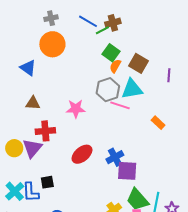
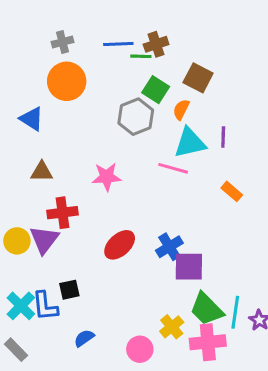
blue line: (88, 21) -> (118, 44), turned -30
green line: (102, 30) -> (141, 56), turned 32
brown square: (138, 63) -> (198, 78), moved
orange semicircle: (115, 66) -> (181, 109), moved
purple line: (169, 75) -> (223, 137), moved
gray hexagon: (108, 90) -> (136, 117), moved

